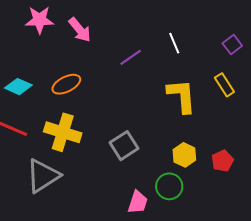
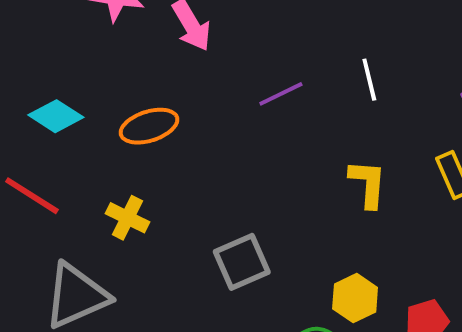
yellow L-shape: (182, 96) -> (368, 184), size x0.7
yellow cross: (63, 132) -> (127, 218), size x0.6

